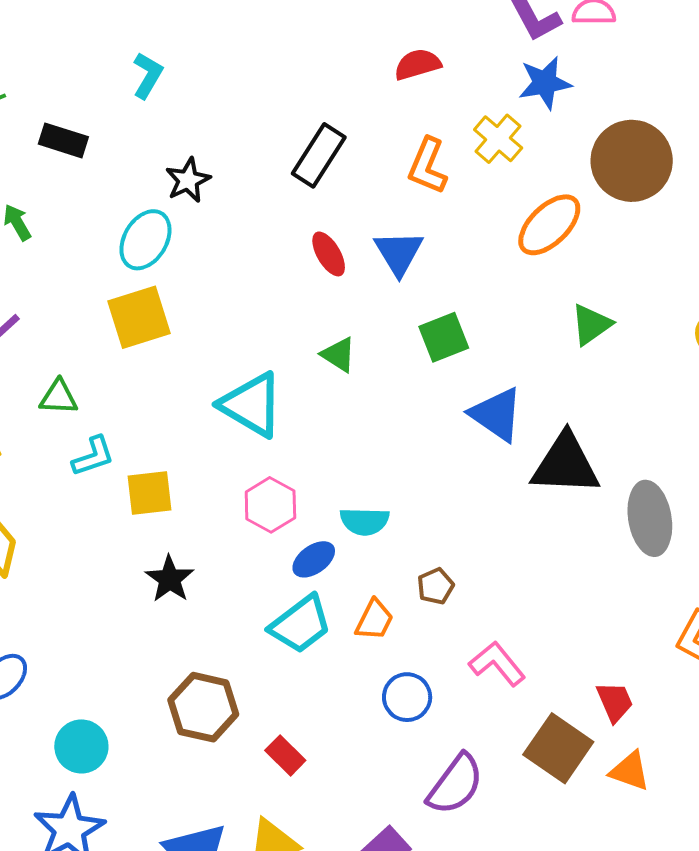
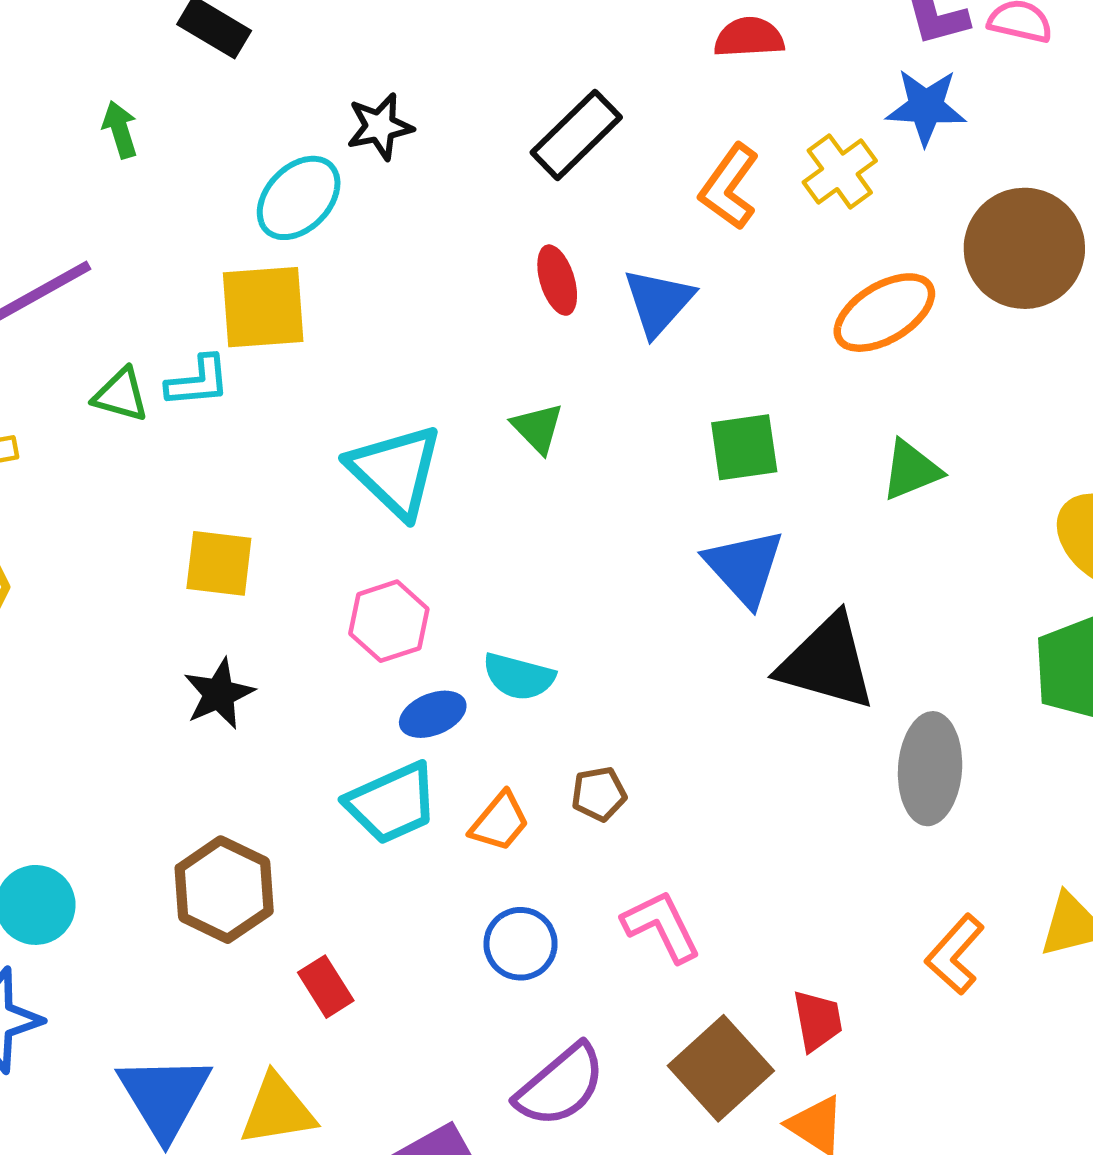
green square: (444, 337) -> (744, 447), moved
cyan L-shape: (93, 456) -> (198, 381), moved

